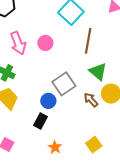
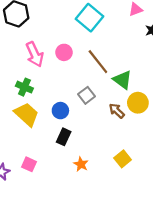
brown line: (88, 41) -> (98, 62), moved, turned -45
gray square: (64, 84) -> (87, 95), size x0.7
blue circle: (48, 101) -> (60, 111), moved

